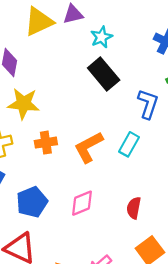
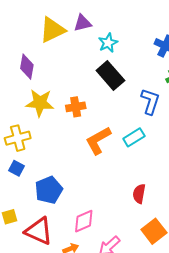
orange cross: (46, 143) -> (76, 107), moved
cyan rectangle: (129, 144) -> (134, 137), turned 30
pink diamond: (82, 203) -> (84, 221), moved

